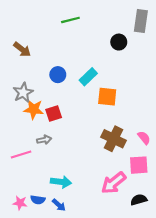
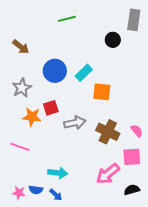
blue circle: (58, 75) -> (55, 71), size x1.5
orange star: (34, 109) -> (32, 117), moved
gray arrow: (44, 140) -> (75, 123), moved, size x1.5
pink line: (21, 155) -> (20, 147), turned 36

